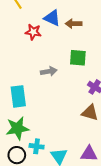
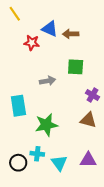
green star: (17, 128) -> (46, 125), moved

